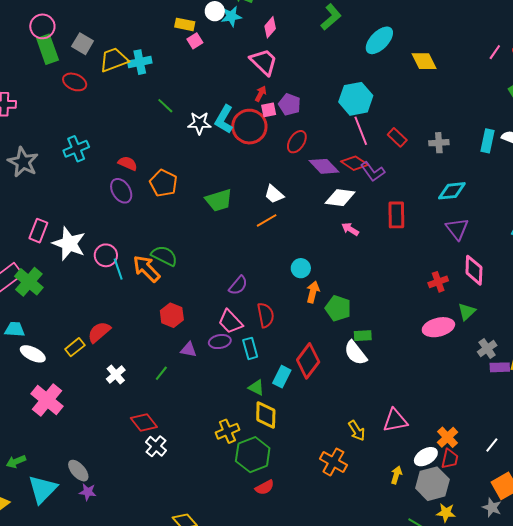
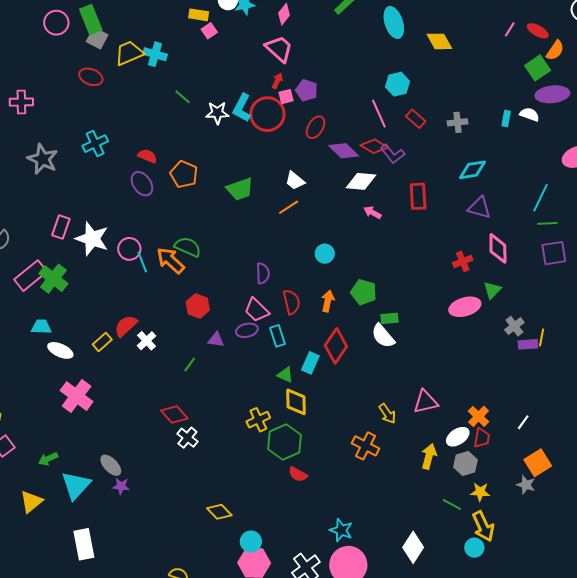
cyan ellipse: (379, 40) -> (394, 22), turned -60
green rectangle: (48, 49) -> (91, 20), moved
cyan cross: (140, 62) -> (155, 54), turned 30
cyan hexagon: (356, 99) -> (398, 84), moved, size x0.7
cyan rectangle: (487, 141) -> (506, 118), size x0.7
purple triangle: (457, 229) -> (479, 208), turned -35
purple semicircle: (238, 285) -> (263, 273), turned -40
orange arrow: (313, 292) -> (328, 301), moved
white cross: (116, 375) -> (147, 341), moved
yellow arrow: (396, 475) -> (429, 456), size x1.4
gray hexagon: (432, 484) -> (465, 464), size x0.7
red semicircle: (265, 487) -> (298, 474), turned 60

